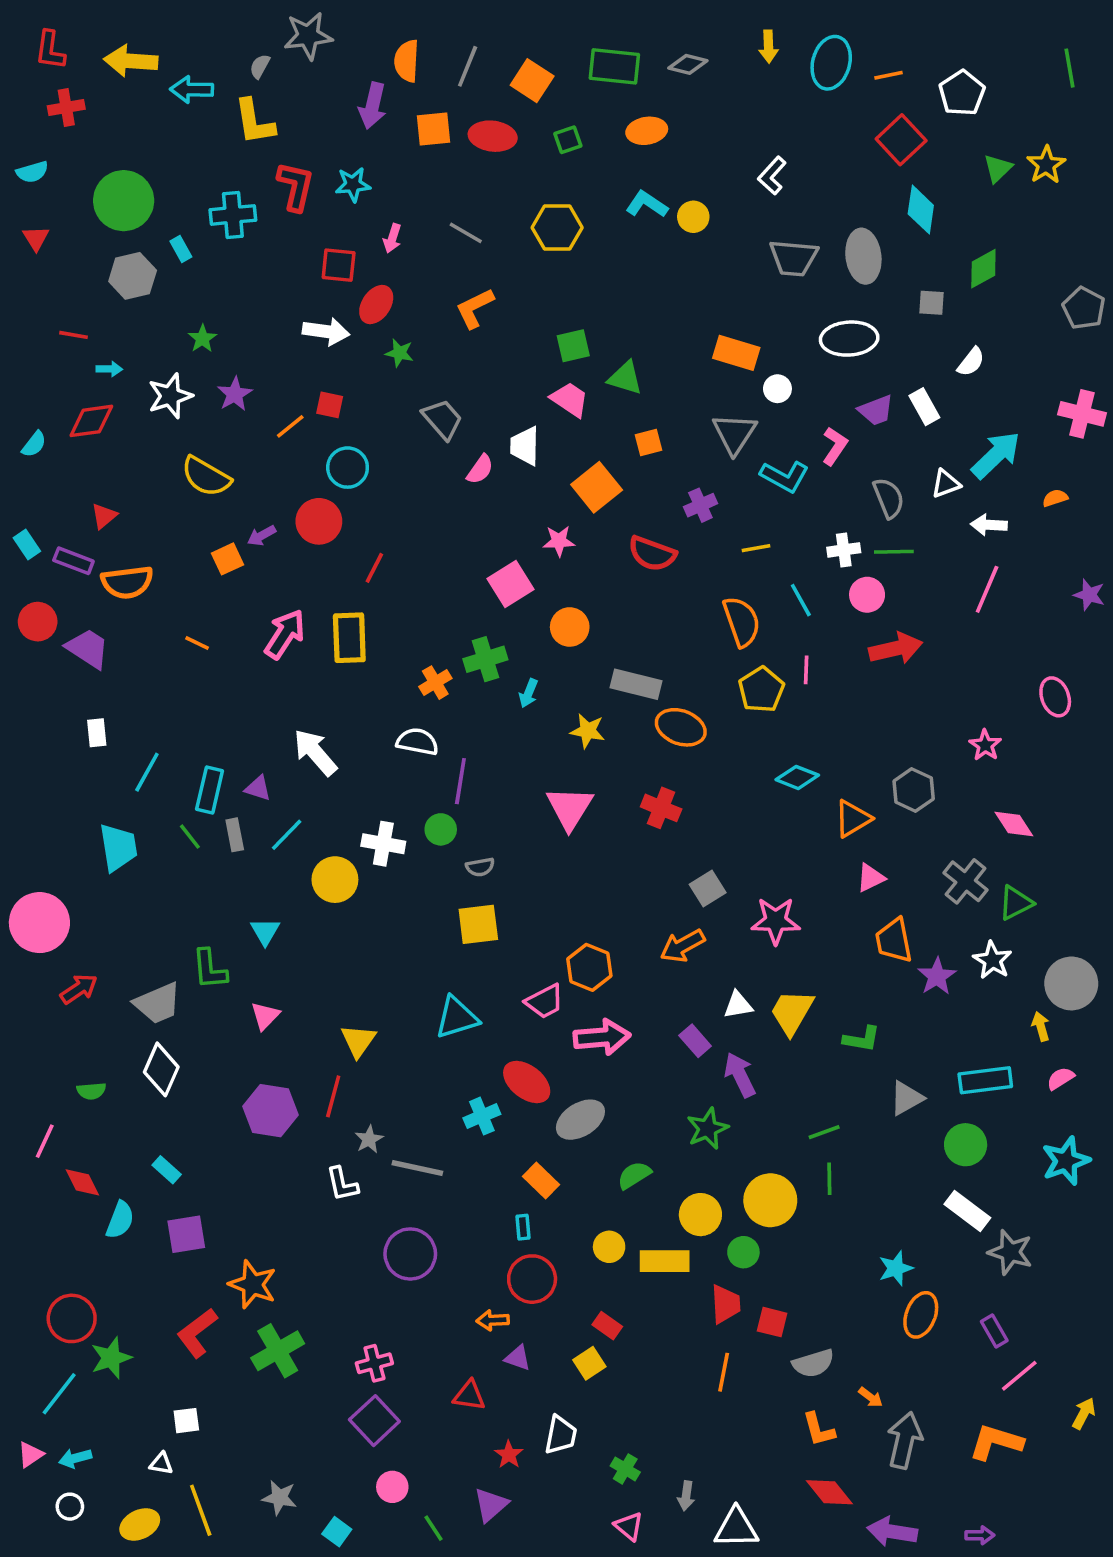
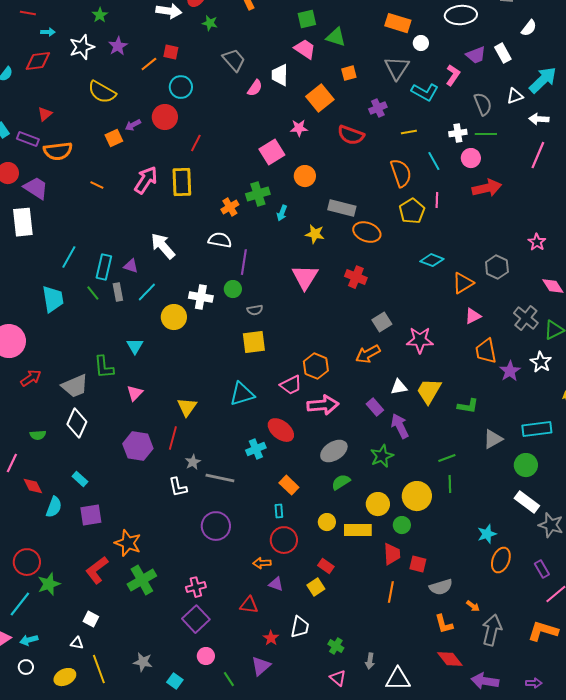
white rectangle: (97, 733) -> (23, 222), moved, size x1.8
gray ellipse: (580, 1120) -> (334, 451), moved
white square: (186, 1421) -> (91, 619), turned 35

